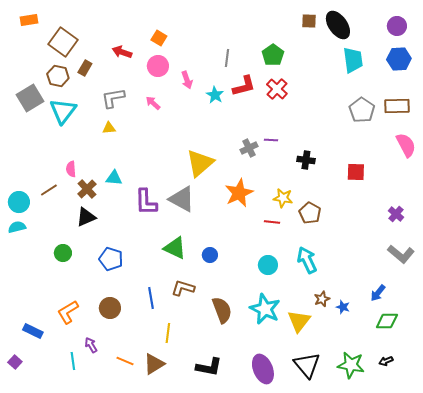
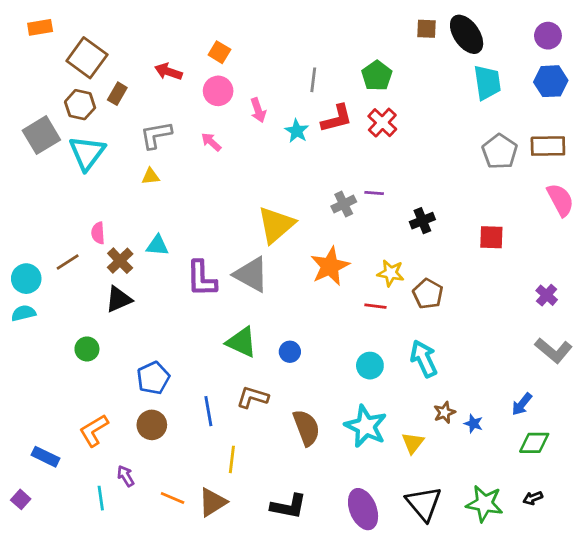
black cross: (306, 160) -> (422, 221), turned -30
blue pentagon: (111, 259) -> (153, 378), moved, turned 30
yellow triangle: (299, 321) -> (413, 443), size x0.7

